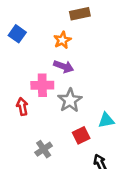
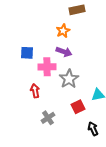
blue square: (17, 34) -> (27, 53), moved, turned -32
red arrow: (22, 107) -> (35, 91), moved

